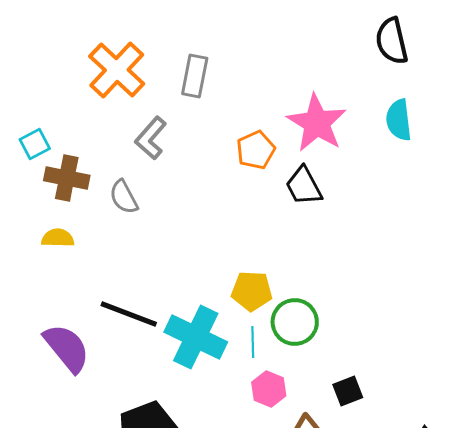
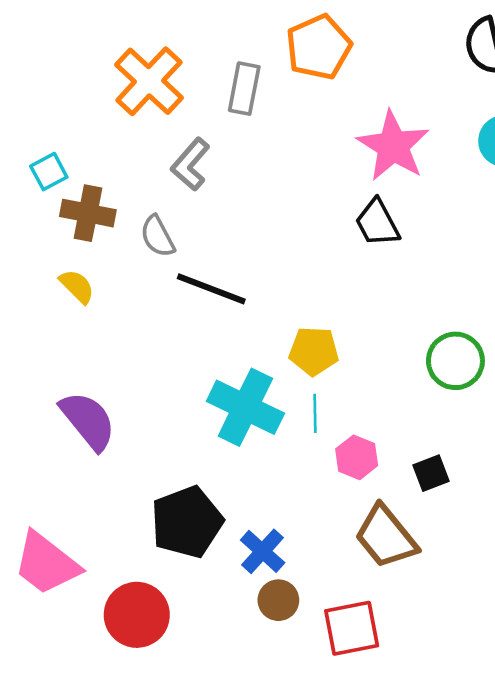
orange pentagon: (256, 150) -> (319, 47), moved, size x1.4
yellow semicircle: (58, 238) -> (77, 286), turned 44
black line: (129, 314) -> (211, 289), moved
green circle: (295, 322) -> (455, 361), moved
pink hexagon: (269, 389) -> (357, 457), moved

